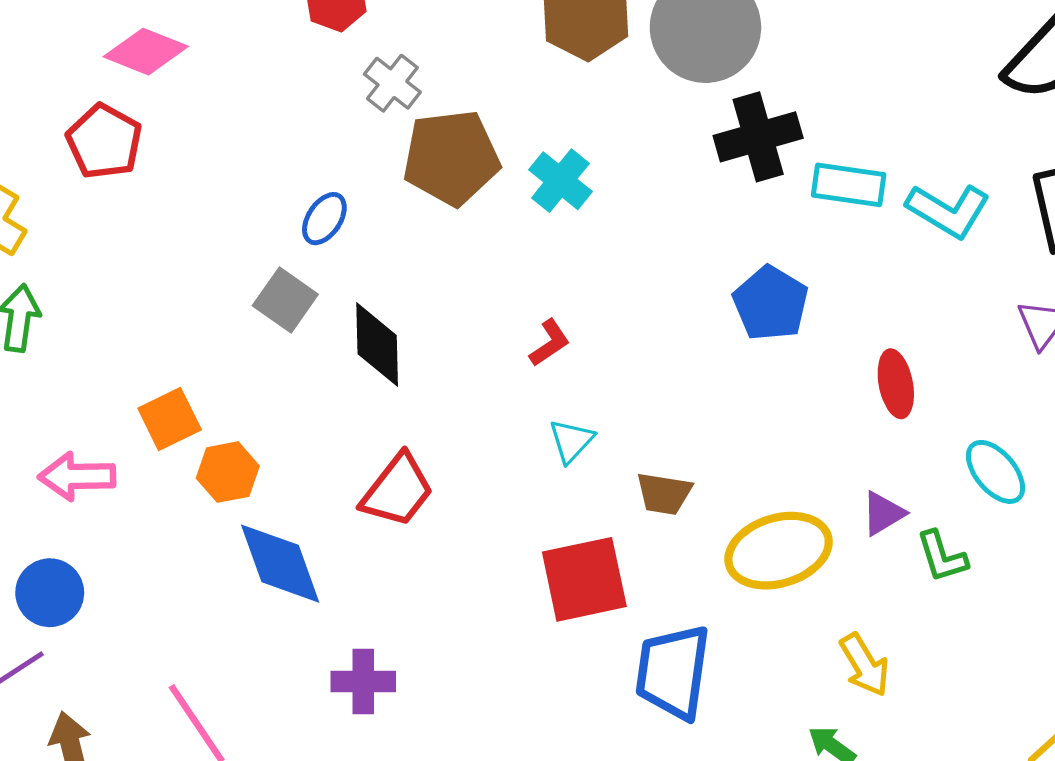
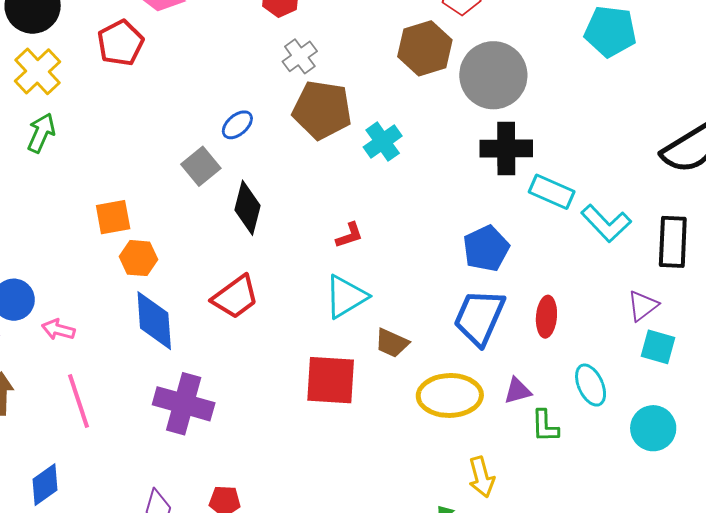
cyan triangle: (571, 441) -> (346, 297), size x1.6
pink arrow: (77, 476) -> (58, 330), moved, size x0.7
blue trapezoid: (673, 672) -> (479, 317), moved
purple cross: (363, 681) -> (184, 404), size x1.5

